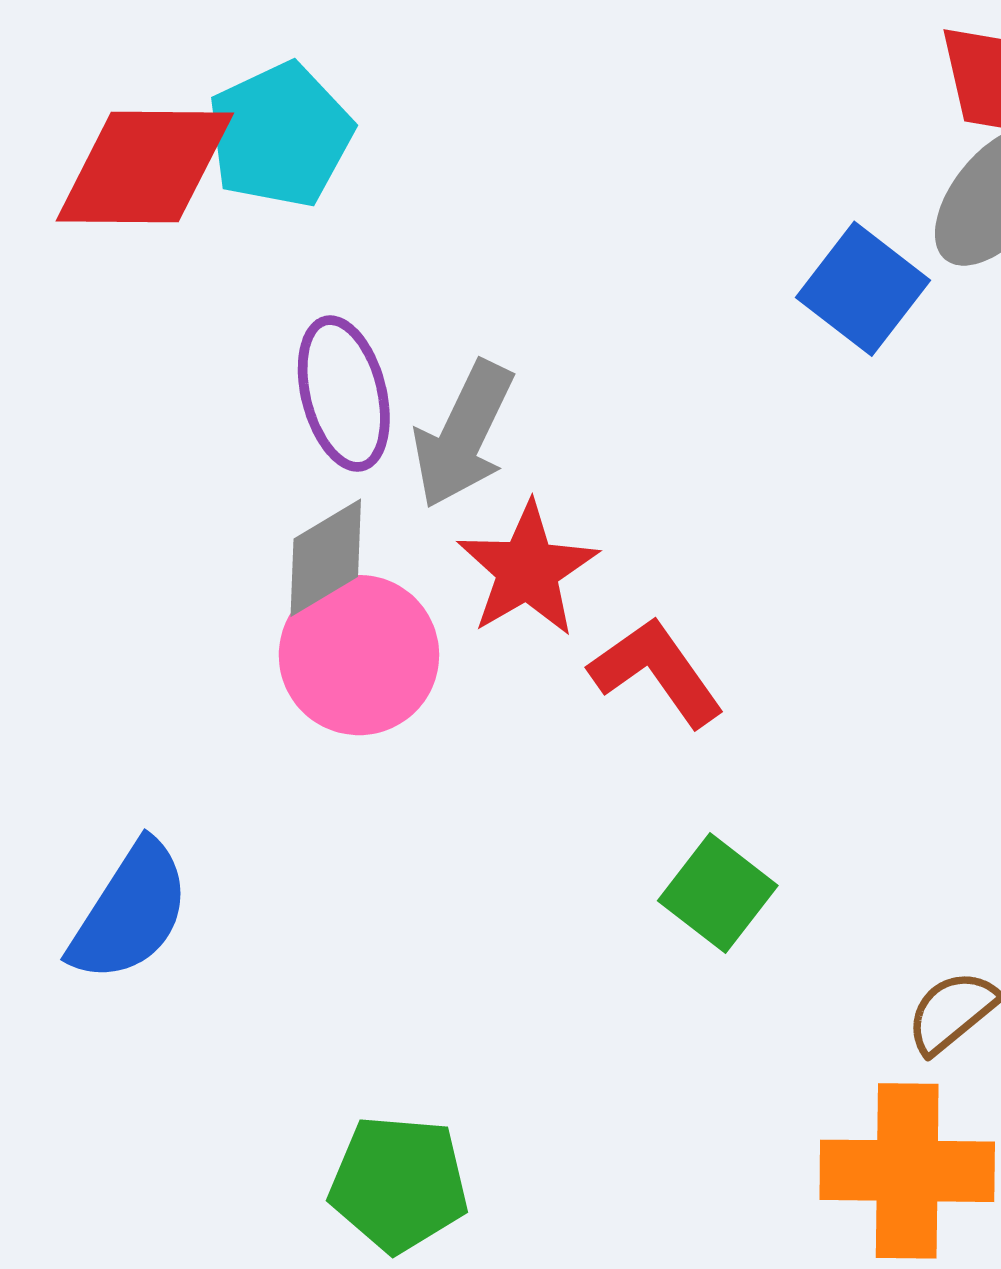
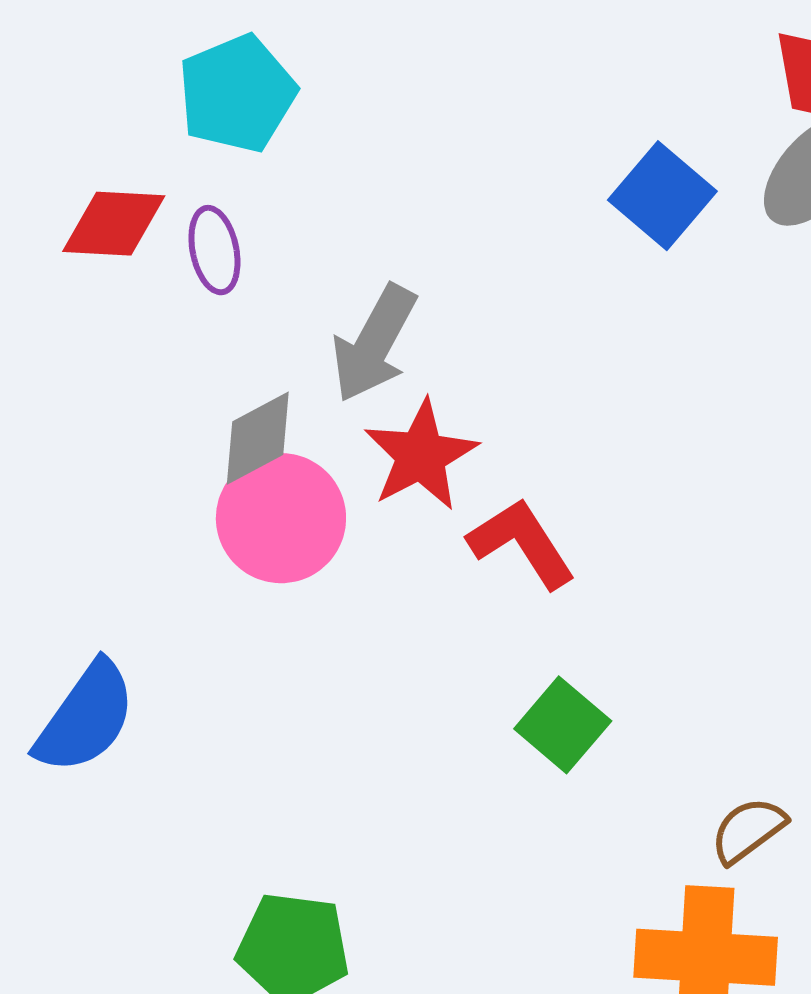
red diamond: (145, 167) -> (114, 224), moved, size x0.7
blue square: (863, 289) -> (662, 196), moved
purple ellipse: (344, 394) -> (214, 250), moved, size x0.7

